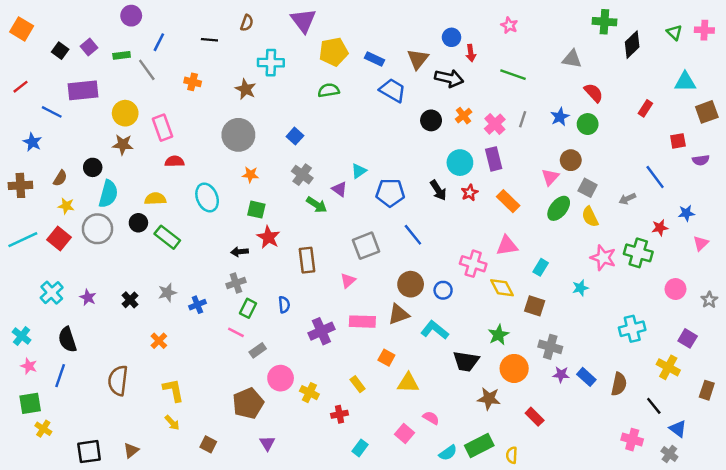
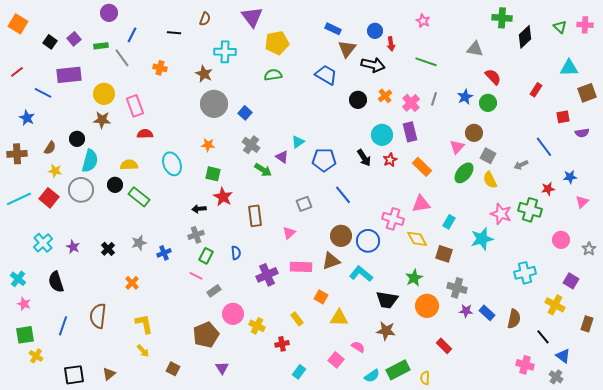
blue rectangle: (374, 59) -> (333, 29), moved
gray circle: (238, 135) -> (214, 104), moved
gray square: (366, 246) -> (304, 204), size x0.7
cyan star: (580, 288) -> (482, 239), size x1.6
blue circle: (443, 290) -> (368, 241), size x1.5
blue line: (60, 376) -> (63, 326), moved
brown star: (489, 399) -> (386, 331), moved

